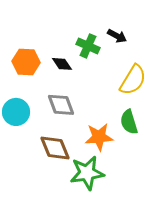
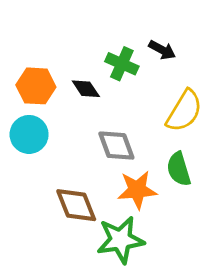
gray diamond: (61, 105) -> (116, 146), moved
cyan circle: (16, 112) -> (29, 134), moved

